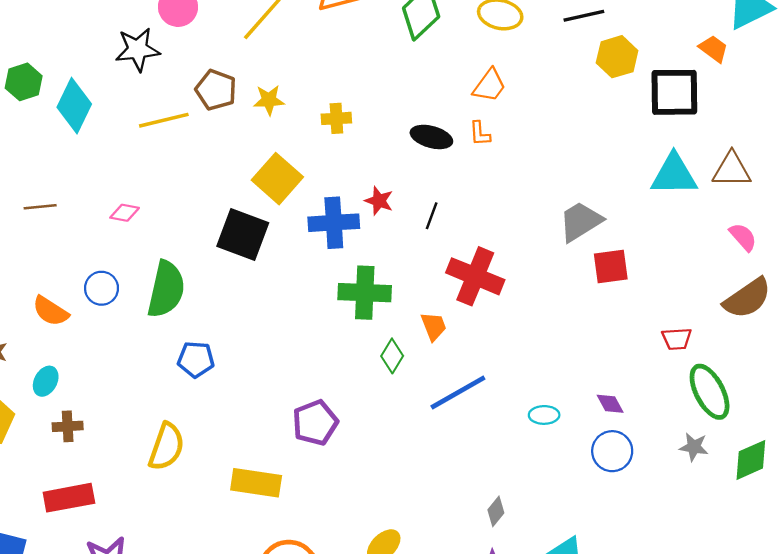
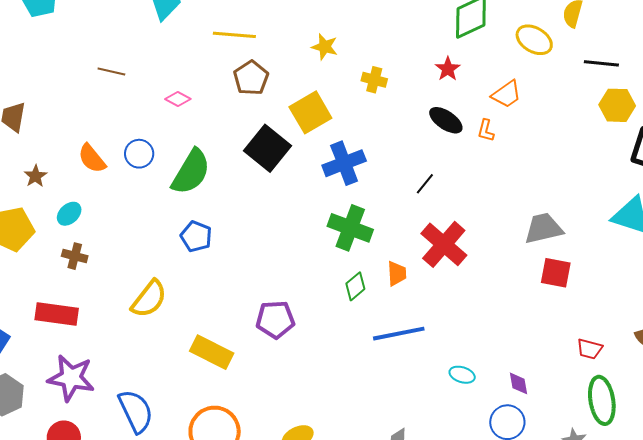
brown pentagon: (216, 90) -> (251, 78), moved
red star: (379, 201) -> (448, 69), moved
blue cross: (334, 223) -> (344, 163), turned -36

